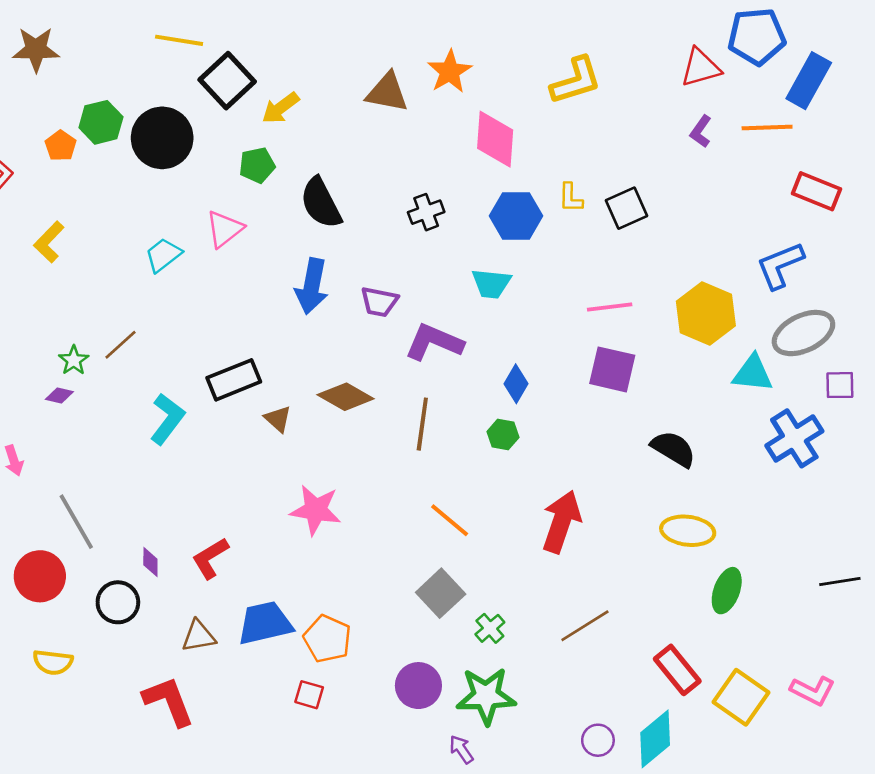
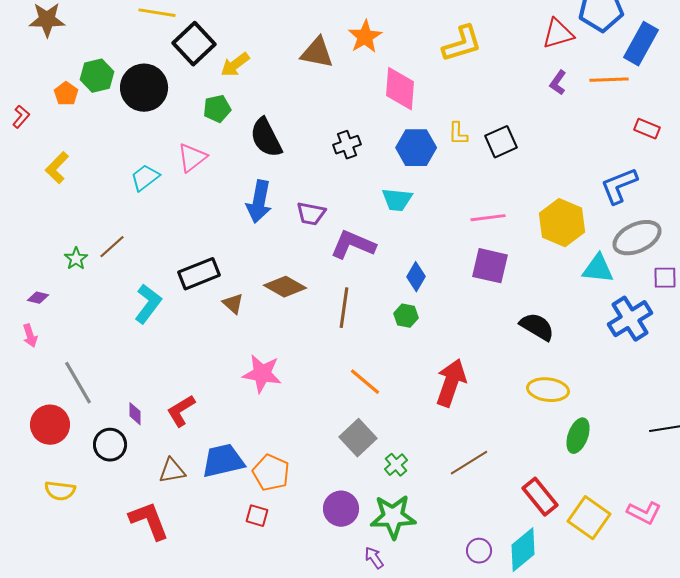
red rectangle: (816, 191) -> (647, 129), size x0.7
purple diamond: (59, 395) -> (38, 298), moved

